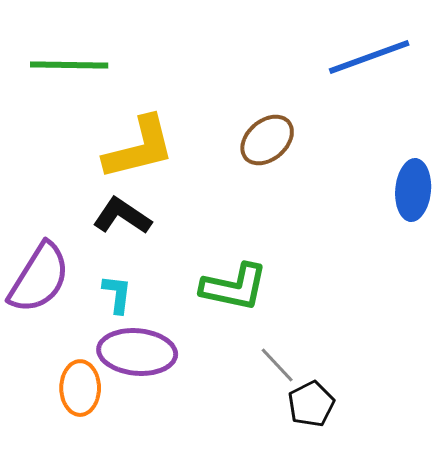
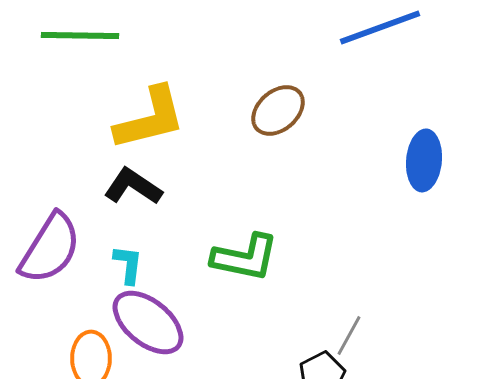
purple ellipse: (137, 352) -> (148, 322), turned 34
gray line: (277, 365) -> (349, 335), moved, turned 72

